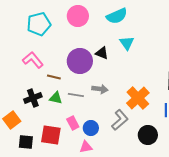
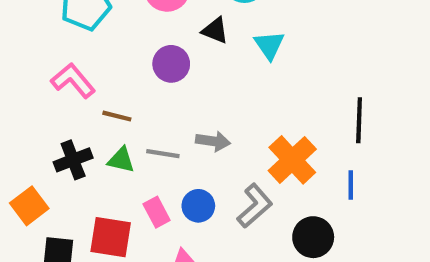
black triangle: (102, 53) -> (215, 30), moved
purple circle: (80, 61) -> (171, 64), moved, size x0.7
blue circle: (91, 128) -> (198, 206), moved

